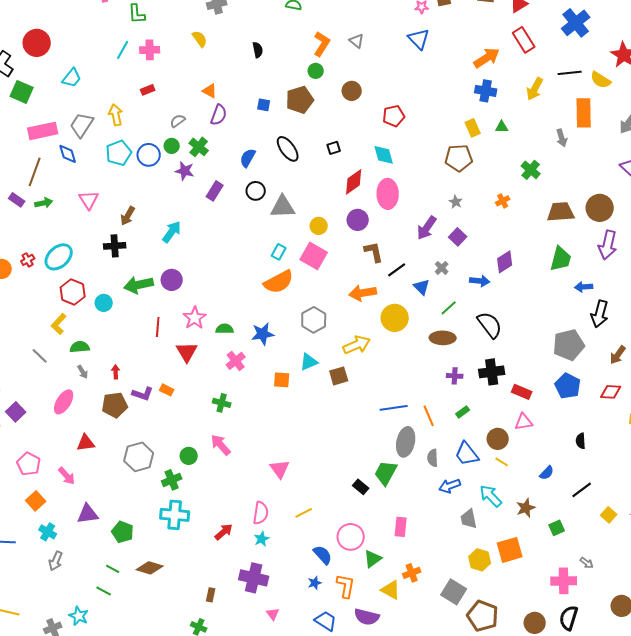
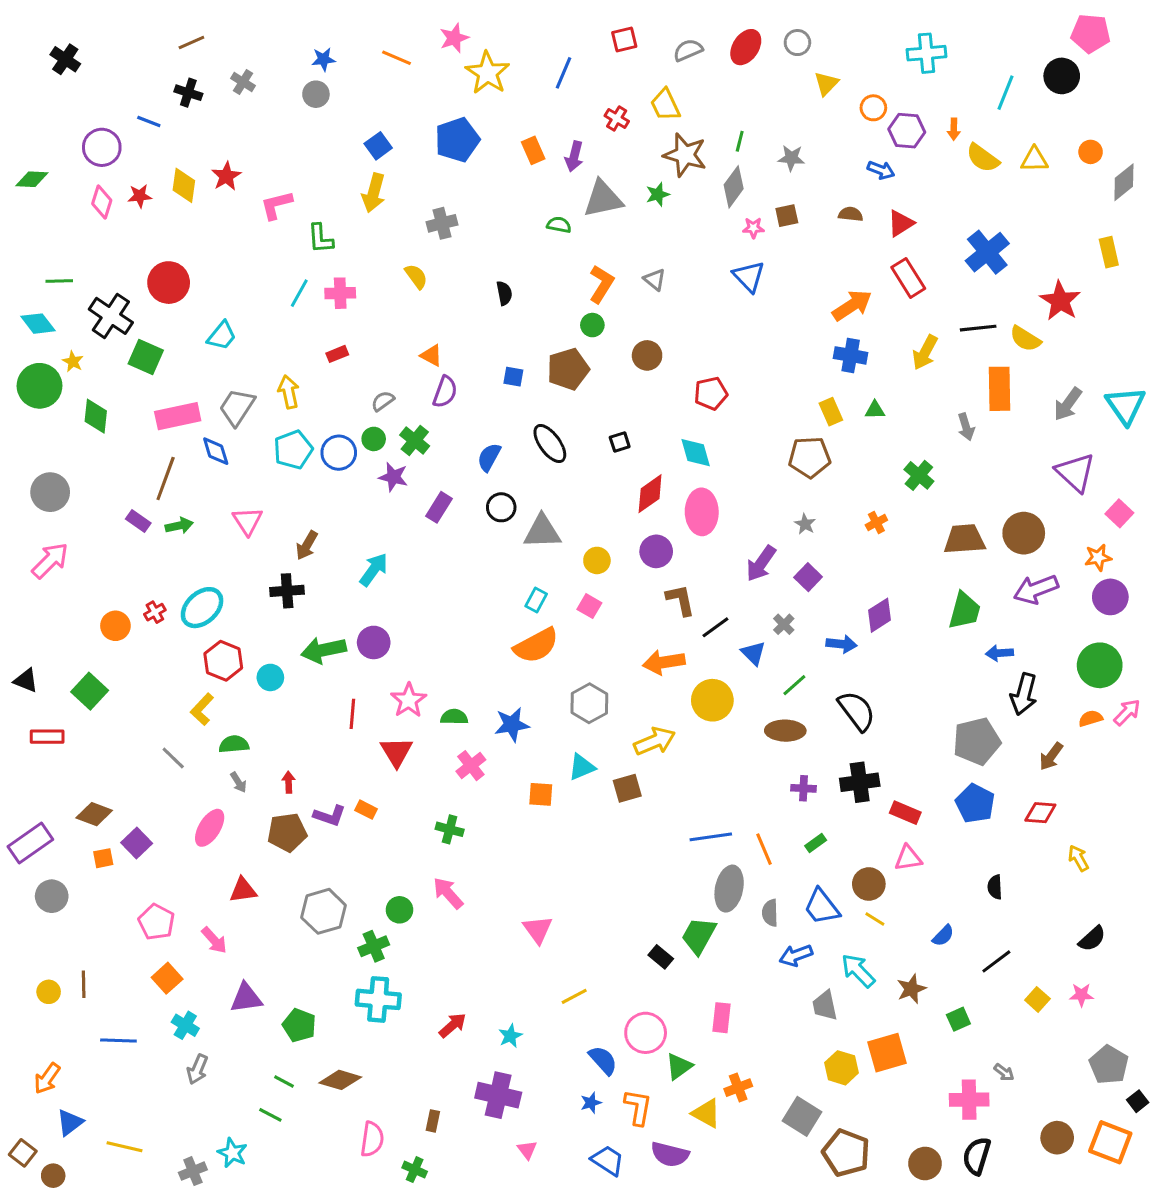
purple arrow: (608, 245) -> (1036, 589), turned 56
pink square: (314, 256) -> (589, 606), size x0.6
pink semicircle: (261, 513) -> (372, 1139), moved

